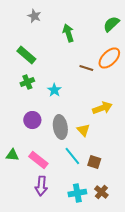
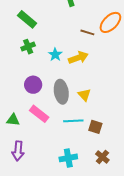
yellow arrow: (102, 108) -> (78, 58), moved
cyan line: (72, 156) -> (73, 121), turned -54
pink rectangle: (38, 160) -> (39, 114), moved
purple arrow: (41, 186) -> (18, 151), moved
cyan cross: (77, 193) -> (68, 158), moved

